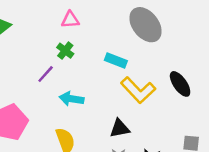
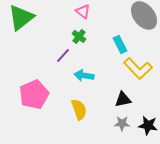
pink triangle: (70, 20) -> (83, 11), turned 42
cyan rectangle: (116, 60) -> (120, 44), turned 42

